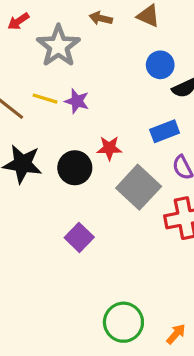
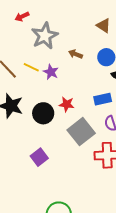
brown arrow: (101, 18) -> (75, 54), moved

